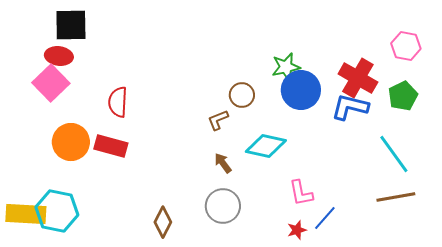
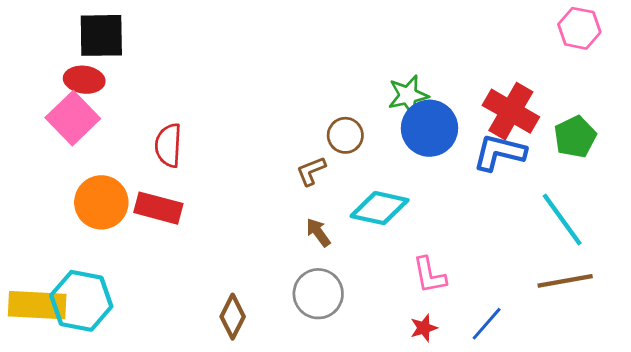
pink hexagon: (406, 46) -> (579, 28), moved
blue line: (325, 218) -> (487, 324), moved

